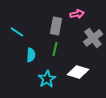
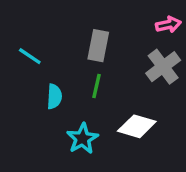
pink arrow: (77, 14) -> (168, 25), moved

